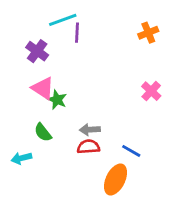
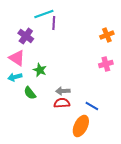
orange cross: (148, 33) -> (107, 35), moved
pink triangle: (43, 88) -> (17, 58), moved
pink cross: (151, 91) -> (106, 64), turned 32
cyan arrow: (21, 158) -> (15, 77), moved

